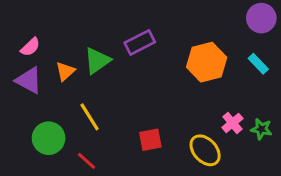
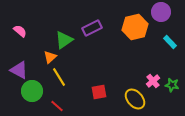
purple circle: (261, 18) -> (161, 12), moved
pink semicircle: (30, 47) -> (20, 31), turned -96
orange hexagon: (207, 62) -> (135, 27), moved
orange triangle: (65, 71) -> (50, 57), moved
purple triangle: (29, 80) -> (19, 70), moved

